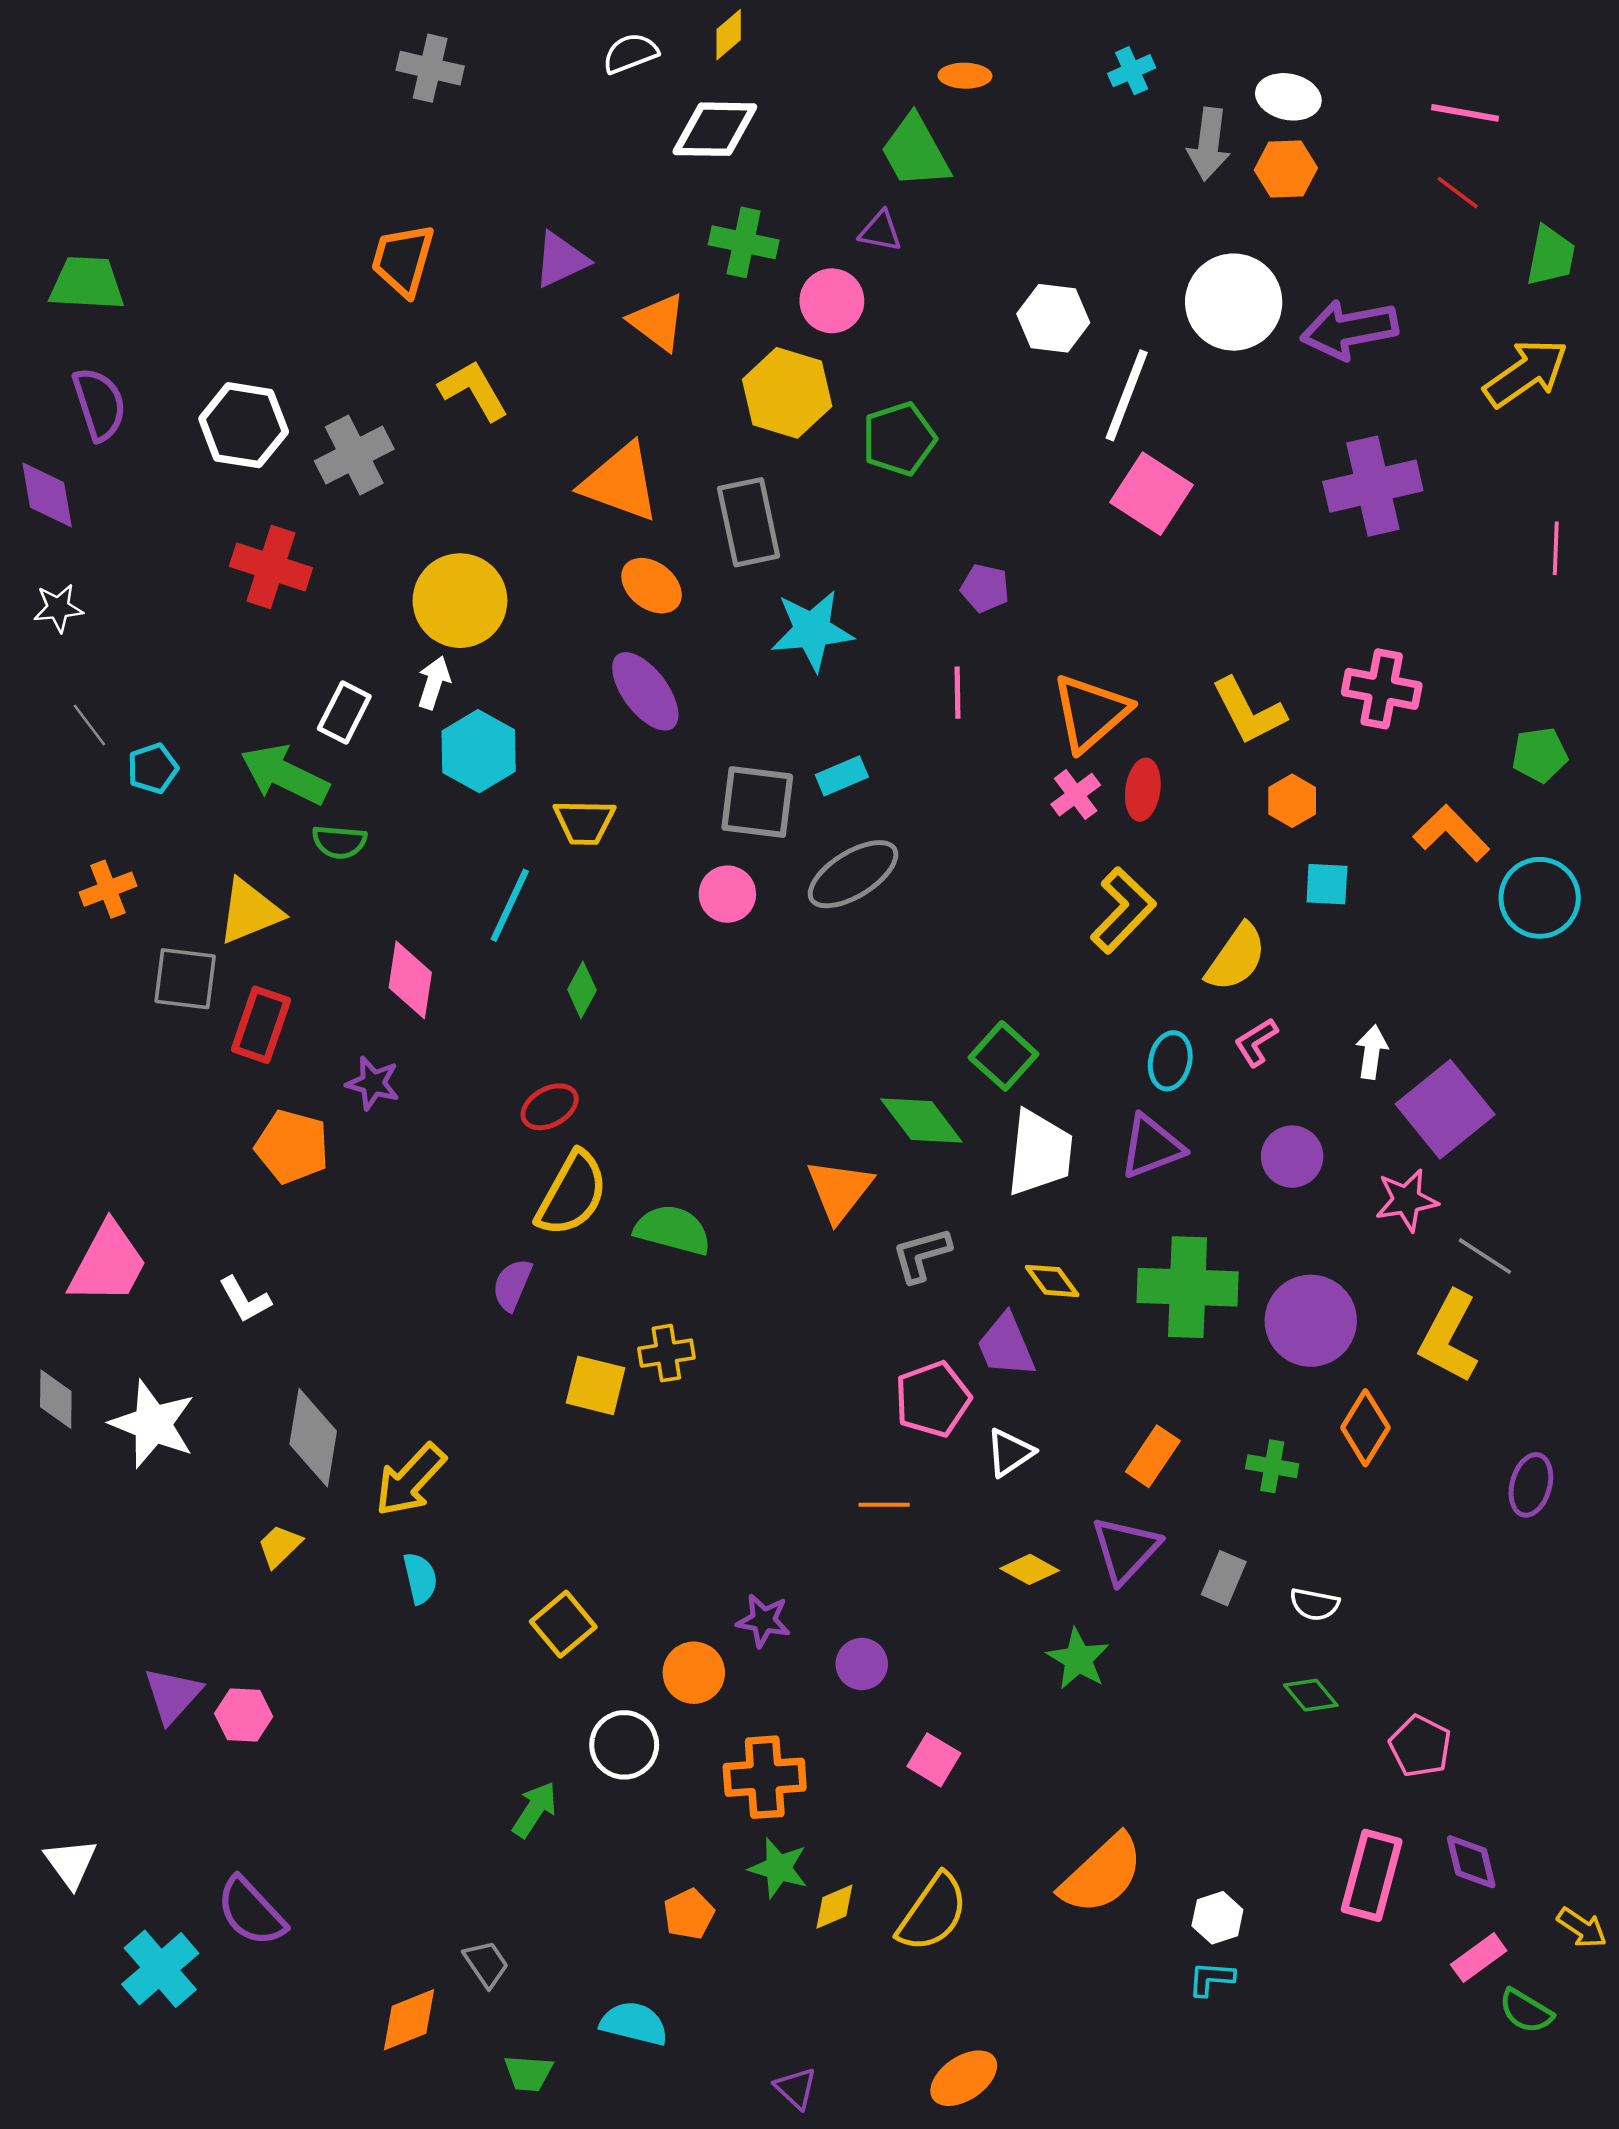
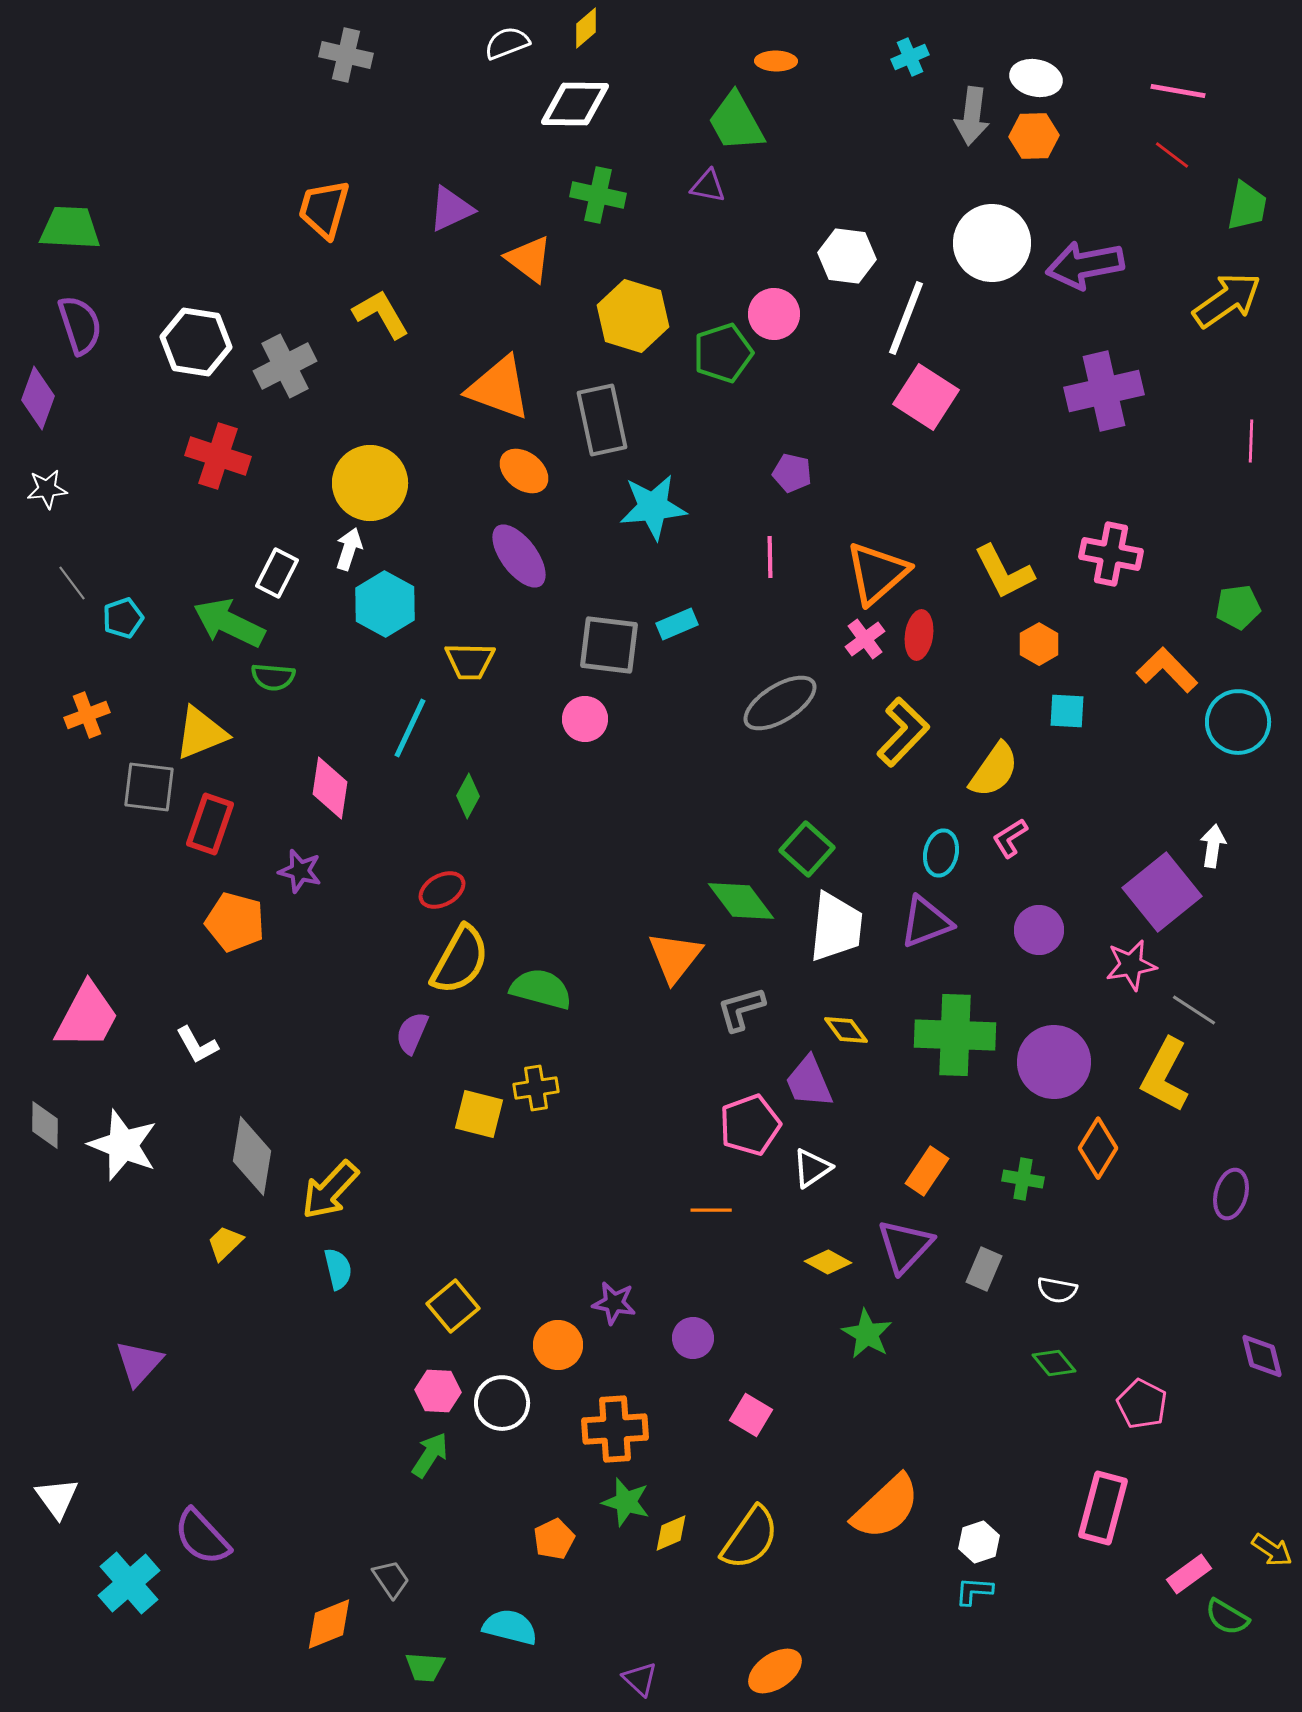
pink circle: (832, 301) -> (774, 314), moved
purple diamond: (47, 495) -> (38, 398), turned 30
gray ellipse: (853, 874) -> (780, 703), moved
white arrow: (1372, 1052) -> (1213, 846), moved
pink hexagon: (244, 1715) -> (438, 1391), moved
purple diamond: (1471, 1862) -> (1262, 1356), moved

